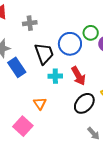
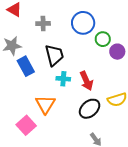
blue circle: (70, 44) -> (83, 23), moved
orange triangle: (40, 103) -> (45, 104), size x1.5

